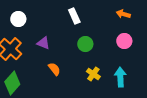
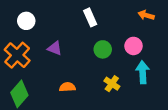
pink circle: (124, 41) -> (133, 46), moved
orange semicircle: (54, 69) -> (67, 87), moved, turned -56
cyan arrow: (120, 77) -> (143, 72), moved

